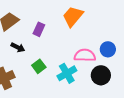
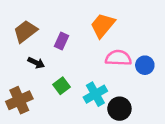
pink semicircle: (85, 55) -> (118, 58), moved
black circle: (101, 75) -> (119, 109), moved

